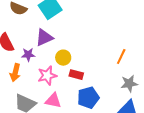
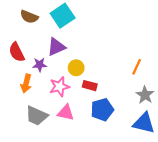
gray star: (129, 84) -> (145, 95), turned -30

